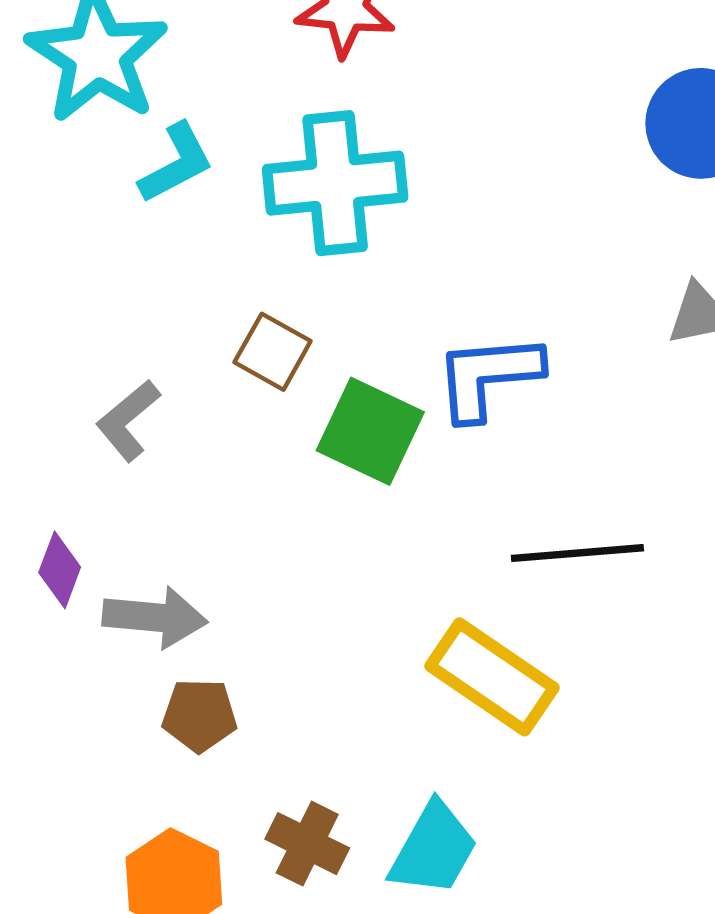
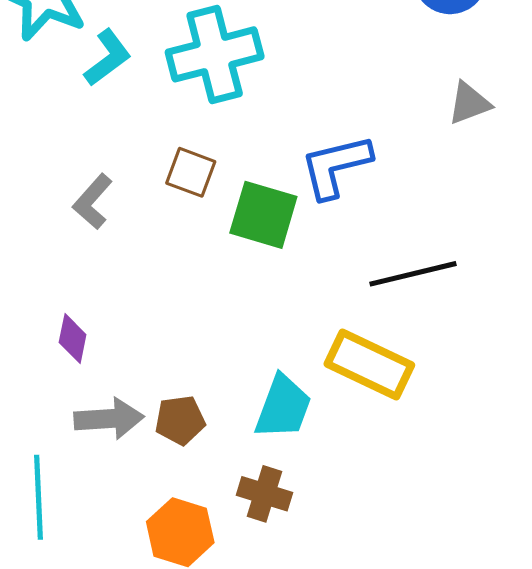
gray L-shape: (128, 420) -> (93, 202), moved
gray arrow: (155, 617) -> (109, 419), moved
cyan trapezoid: (434, 849) -> (283, 407), moved

